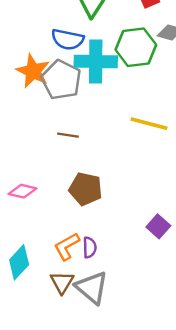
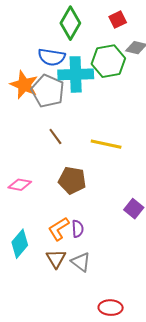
yellow line: (149, 124) -> (106, 144), moved
brown line: (68, 135) -> (55, 136), turned 48
gray triangle: (92, 288) -> (81, 262), size x0.7

